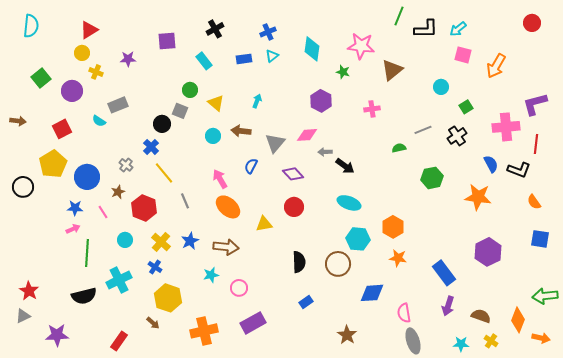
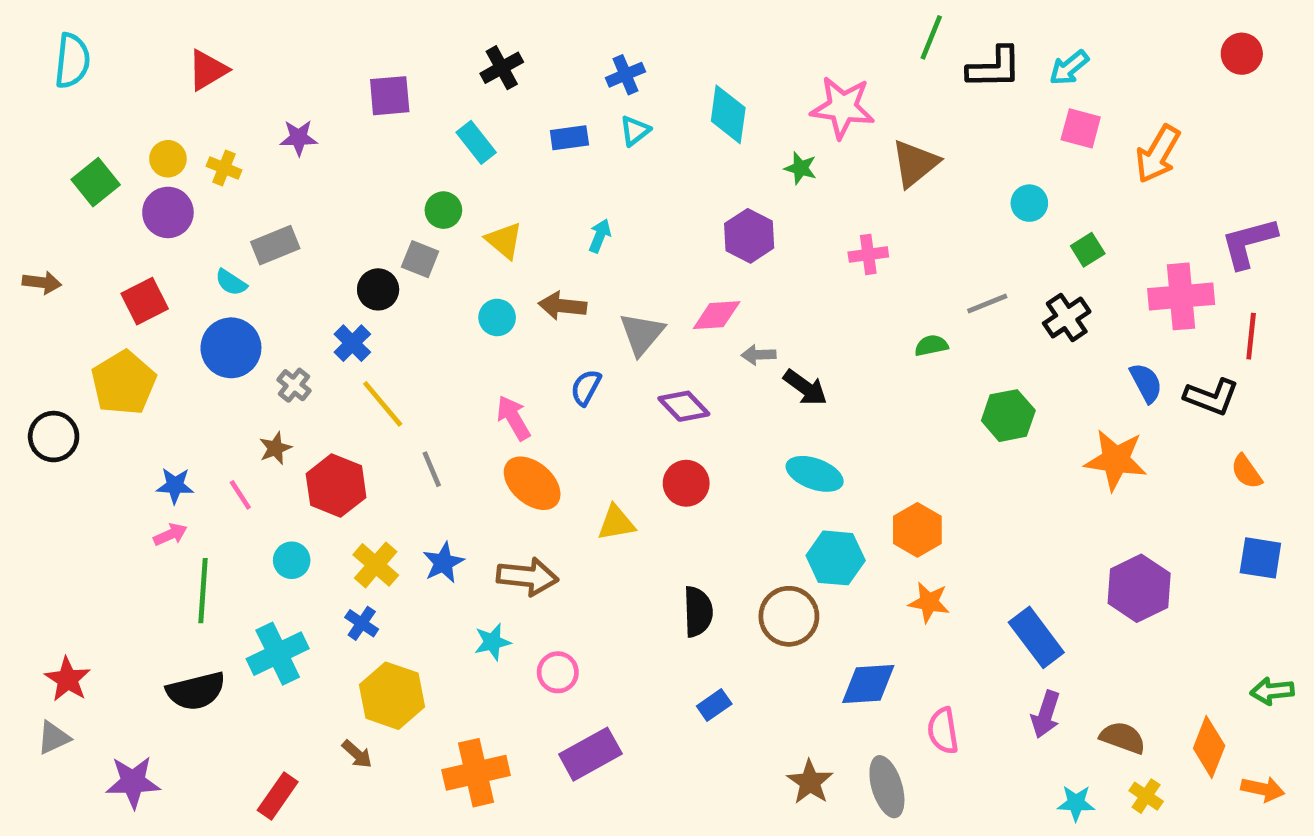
yellow circle: (82, 53) -> (168, 159), moved
blue circle: (87, 177) -> (231, 348), moved
green arrow: (545, 296) -> (1272, 691), size x0.7
gray ellipse: (413, 341) -> (887, 787), moved

